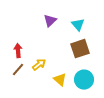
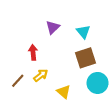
red arrow: (18, 51) -> (33, 52), moved
cyan circle: (84, 80) -> (98, 83), moved

